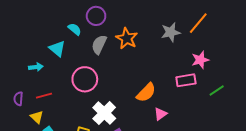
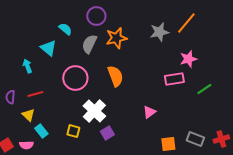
purple circle: (96, 16) -> (96, 16), moved
orange star: (127, 38) -> (116, 38), turned 30
cyan arrow: (36, 67) -> (27, 66), turned -104
orange semicircle: (146, 93) -> (115, 76), moved, turned -65

